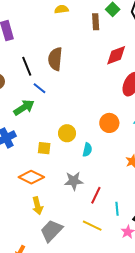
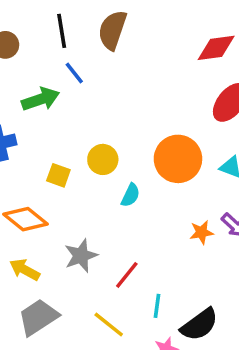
orange circle: (109, 123) -> (178, 159), size x1.4
gray star: (74, 181) -> (81, 256), moved, turned -30
yellow arrow: (37, 206) -> (25, 270), turned 120

